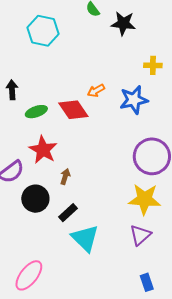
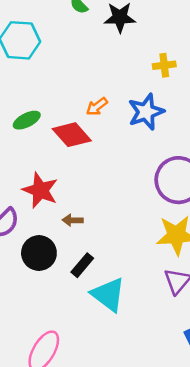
green ellipse: (36, 112) -> (27, 120), moved
brown arrow: (65, 177) -> (73, 220), turned -98

